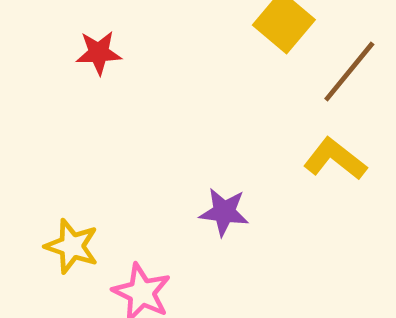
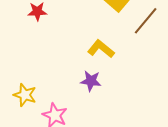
yellow L-shape: (335, 159) -> (101, 49), moved

